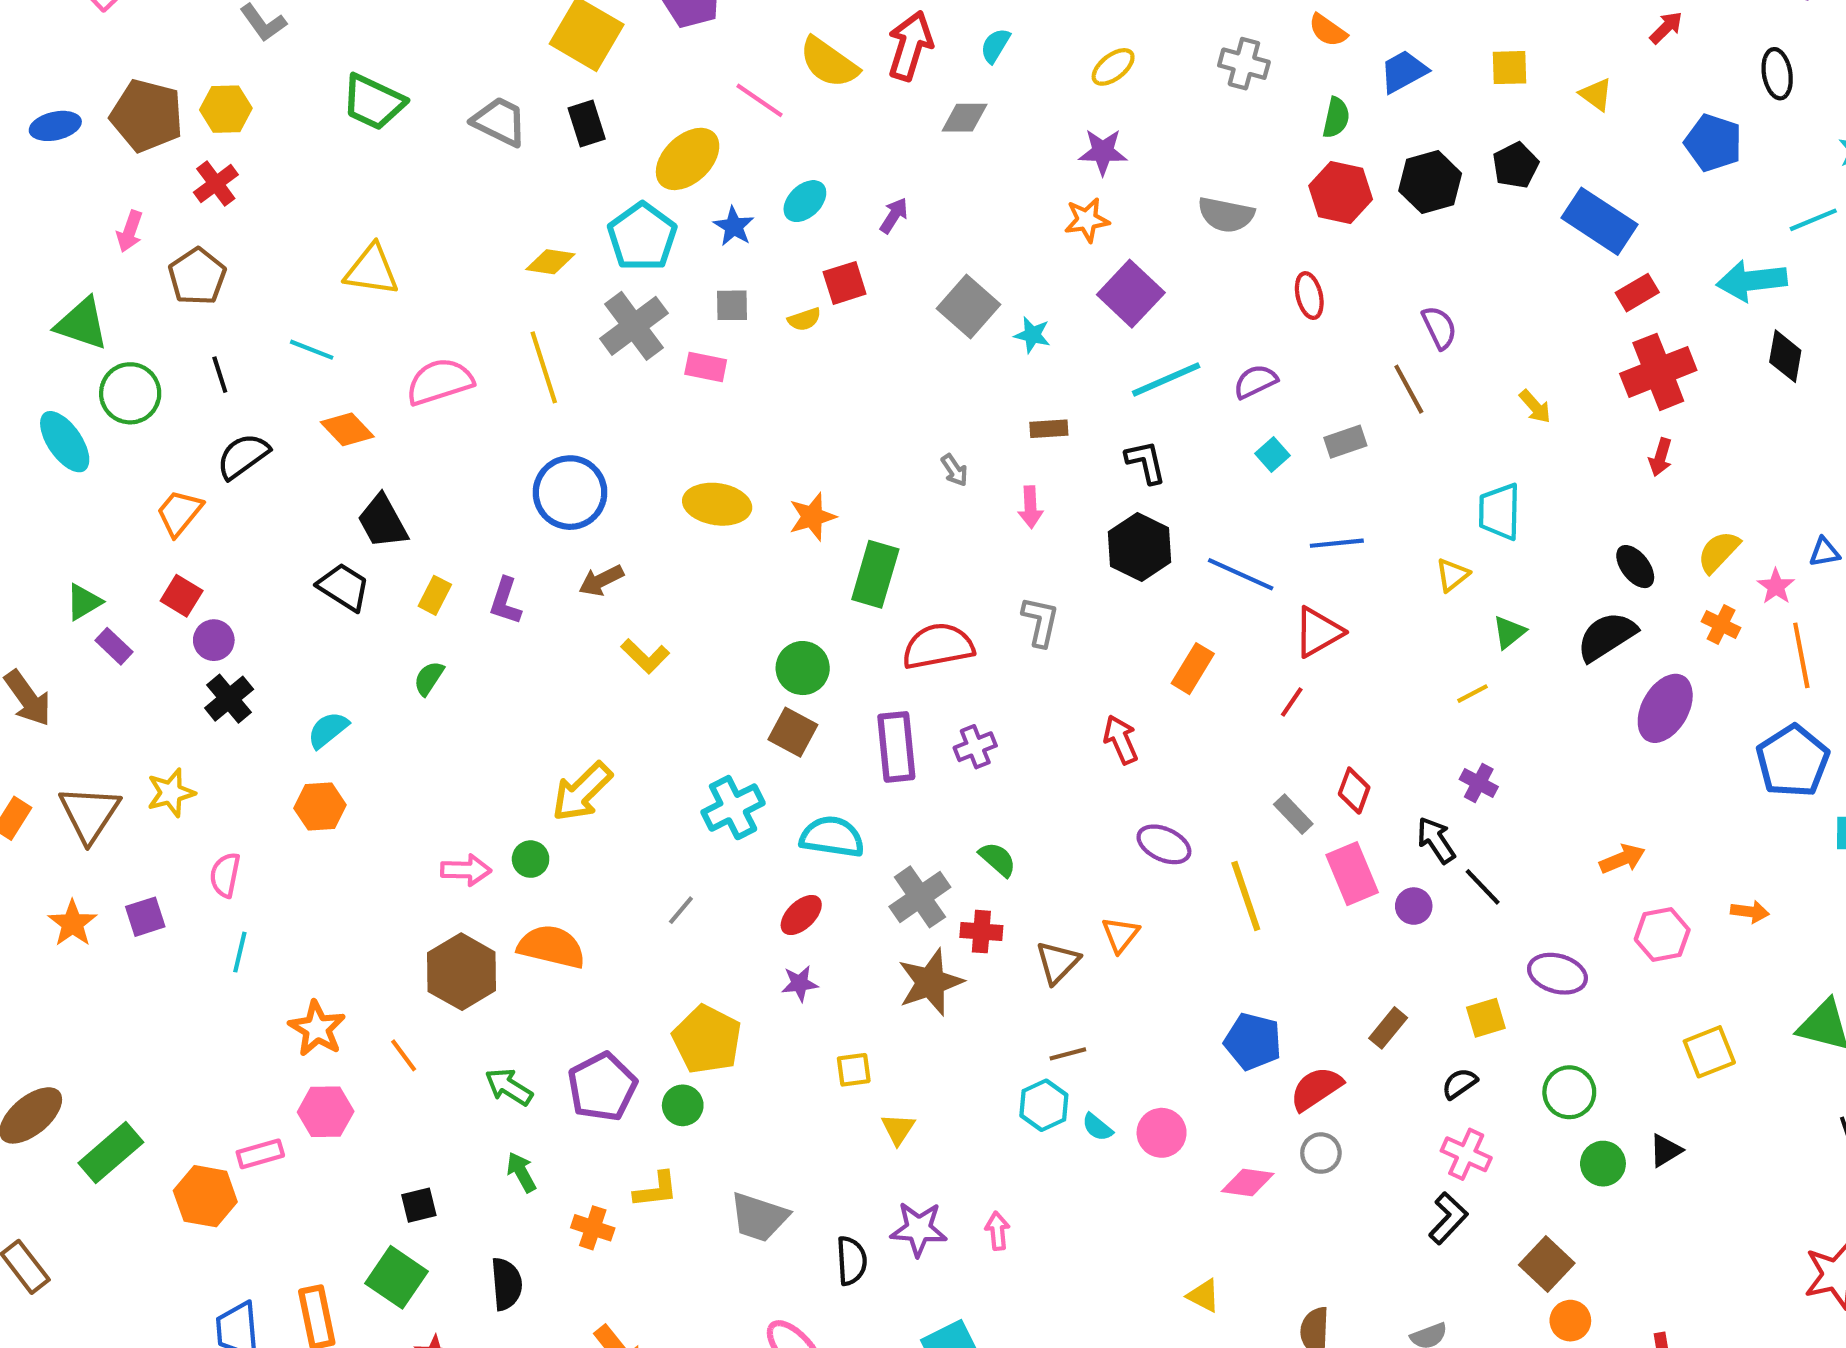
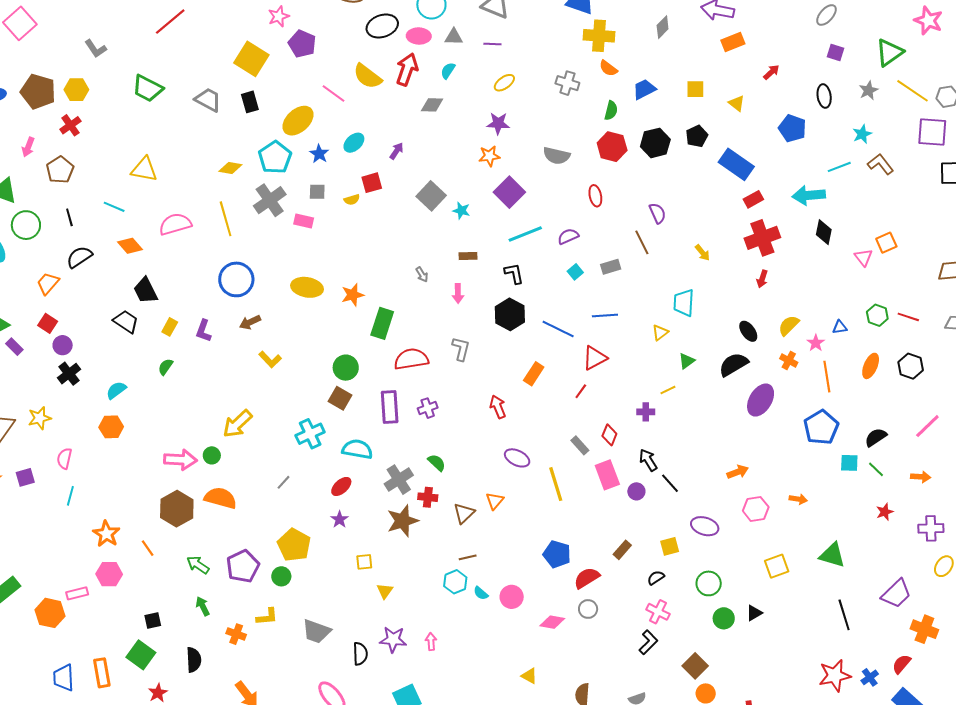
purple cross: (1479, 783) -> (646, 412), moved, turned -30
pink arrow: (466, 870) -> (180, 460), size x1.4
purple star: (800, 983) -> (340, 519), turned -30

